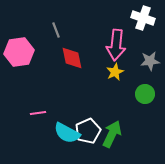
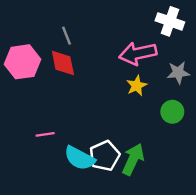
pink arrow: (116, 45) -> (138, 54), turned 72
red diamond: (72, 58) -> (63, 63), moved

